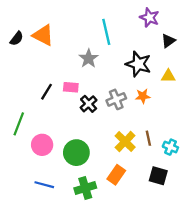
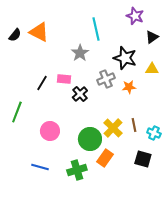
gray cross: (116, 99) -> (106, 79), moved
pink circle: (42, 145) -> (50, 131), moved
green circle: (76, 153) -> (90, 139), moved

